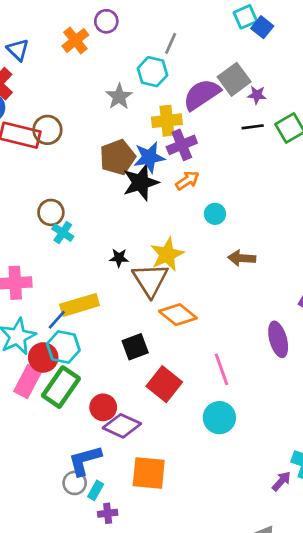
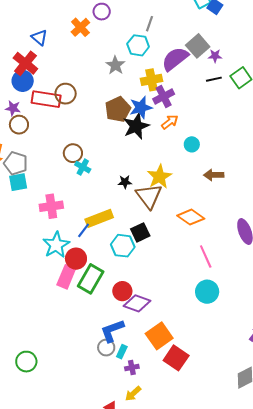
orange diamond: (178, 315) -> (191, 217), moved
cyan hexagon: (63, 347) -> (123, 246), moved
black square: (135, 347) -> (140, 232), moved
red square: (164, 384) -> (176, 358), moved
orange square: (149, 473) -> (159, 336), turned -36

